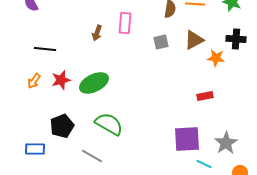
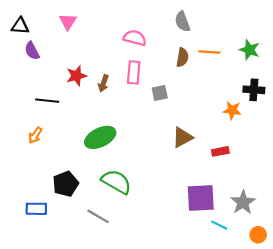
brown triangle: (194, 40) -> (182, 137), moved
gray square: (161, 42) -> (160, 93), moved
red star: (61, 80) -> (76, 76), moved

